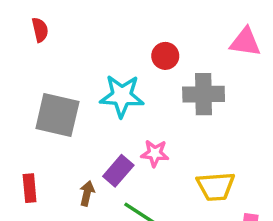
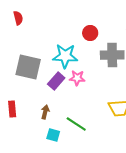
pink star: (155, 153) -> (77, 78), moved
purple rectangle: (118, 171) -> (56, 81), moved

